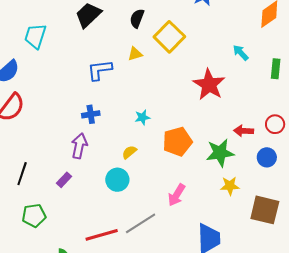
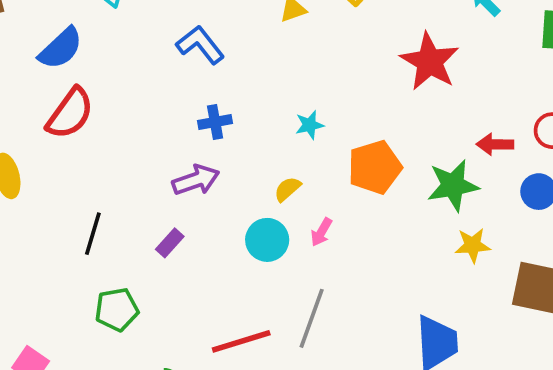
blue L-shape: (100, 70) -> (200, 45), moved, turned 60
purple arrow: (79, 146) -> (196, 180), turned 60
pink arrow: (177, 195) -> (321, 232), moved, size x0.7
gray line: (141, 223) -> (312, 318), turned -36

